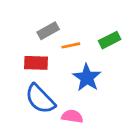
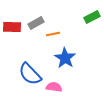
green rectangle: (110, 40) -> (92, 17), moved
red rectangle: (36, 63) -> (12, 27), moved

